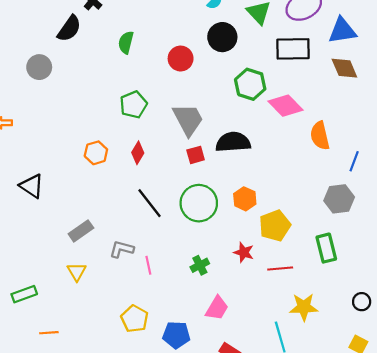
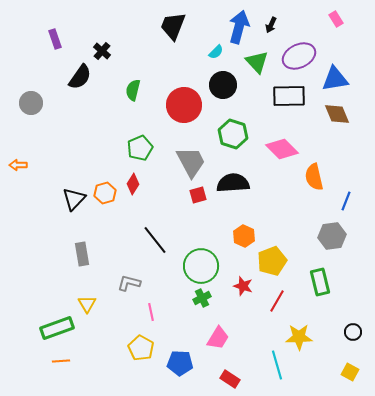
red circle: (181, 59) -> (184, 105), size x1.5
gray circle: (39, 67) -> (31, 103), moved
green hexagon: (250, 84) -> (233, 134), moved
red diamond: (138, 153) -> (133, 184), moved
black triangle: (32, 186) -> (74, 199), moved, turned 40
green circle: (199, 203) -> (201, 266), moved
gray rectangle: (81, 231) -> (82, 254), moved, turned -65
pink line: (148, 265) -> (151, 312), moved
red line: (280, 268) -> (277, 301), turned -55
green rectangle: (24, 294) -> (57, 328), moved, size x1.4

